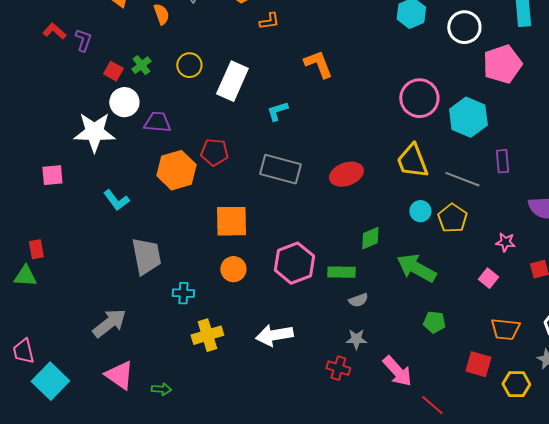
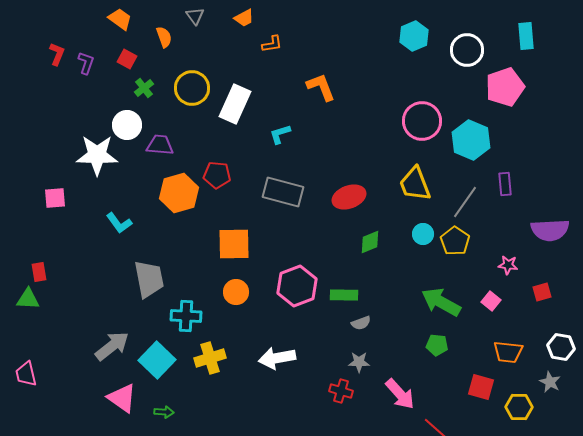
red L-shape: (54, 31) -> (57, 54), turned 70
yellow circle: (189, 65) -> (192, 88), size x1.4
red square: (113, 71) -> (127, 59), moved
gray line: (462, 179) -> (465, 202), turned -76
green diamond: (370, 238) -> (370, 242), moved
green arrow: (416, 268) -> (441, 302), moved
cyan cross: (183, 293) -> (186, 316), size x1.4
cyan square: (50, 381) -> (157, 360), moved

